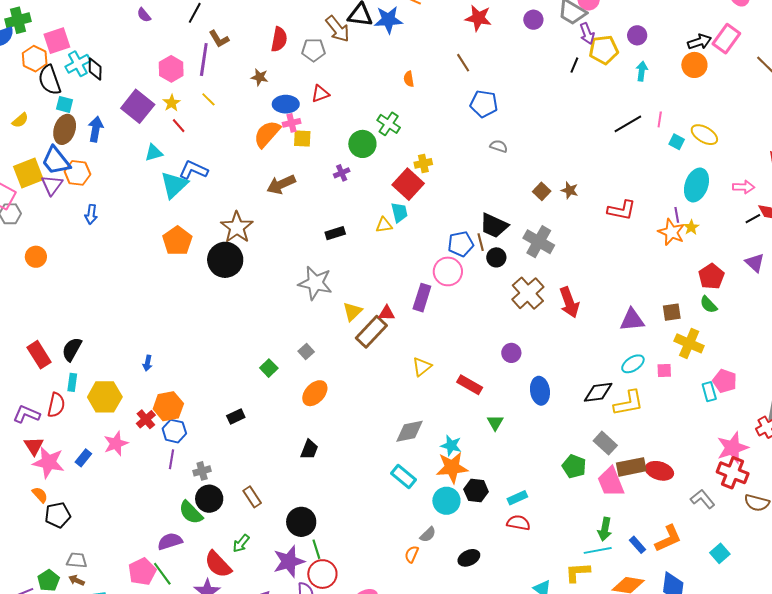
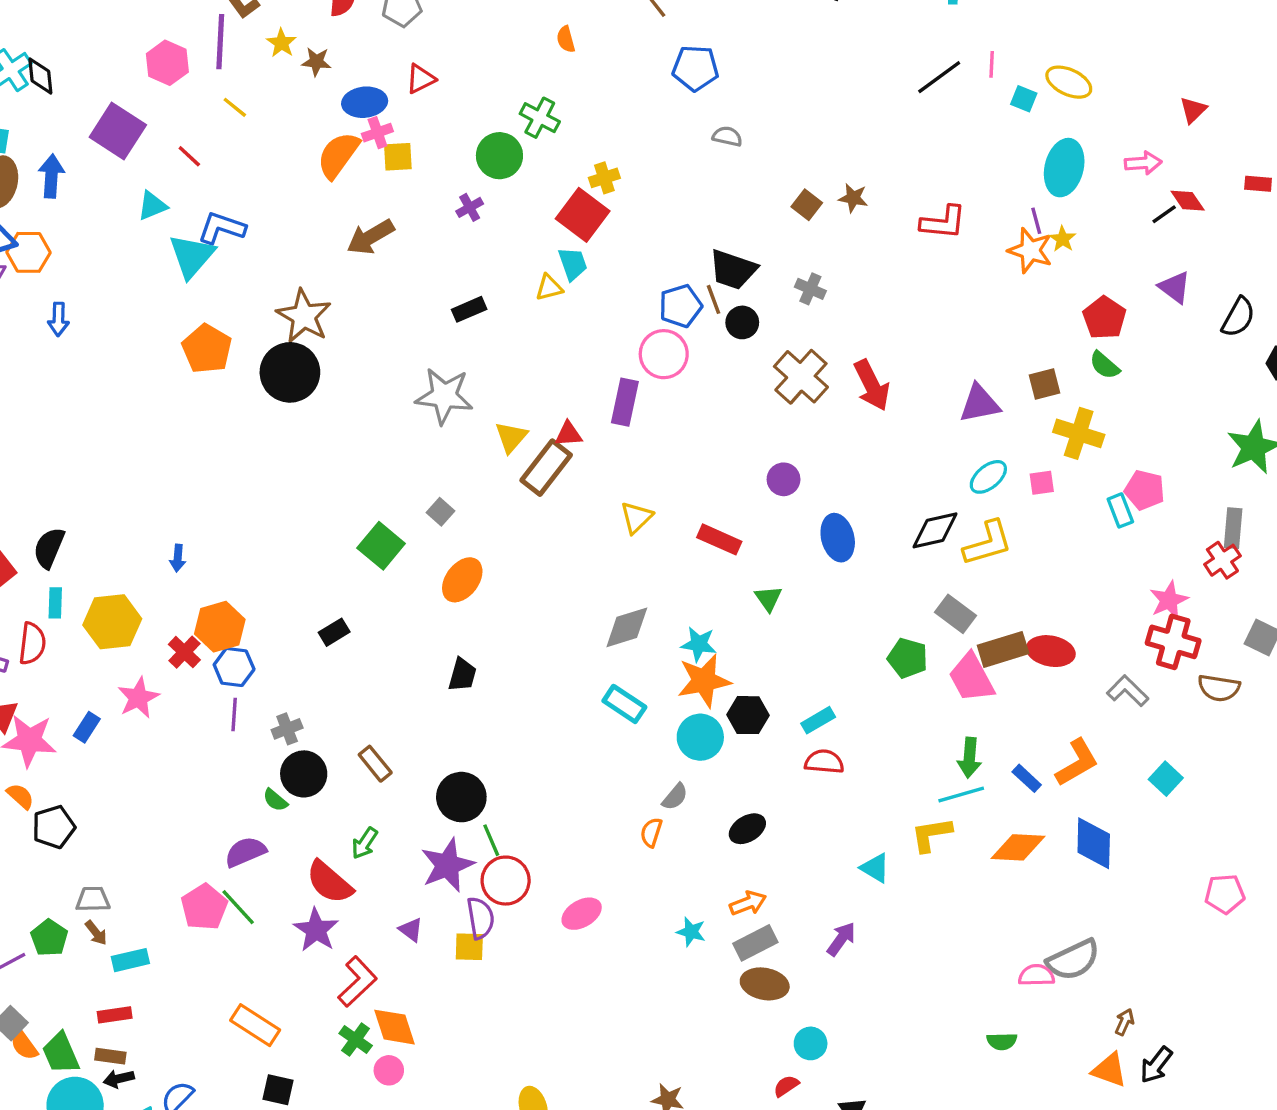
yellow star: (172, 103) -> (281, 43), moved
gray cross: (539, 242) -> (810, 289), size x0.6
green square: (269, 368) -> (381, 546), size x1.5
pink star: (733, 448) -> (1169, 600), size x0.7
green semicircle: (191, 512) -> (275, 800), size x0.6
brown arrow: (76, 580) -> (96, 933), turned -147

